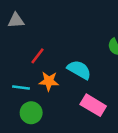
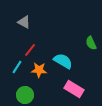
gray triangle: (16, 20) -> (24, 22), moved, turned 32
cyan line: (21, 87) -> (17, 67), moved, turned -64

